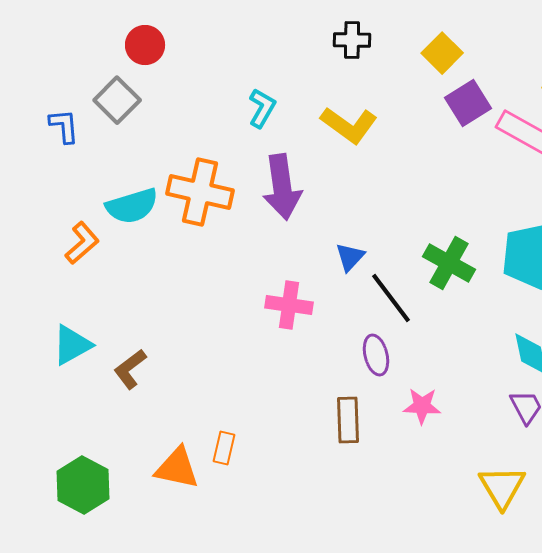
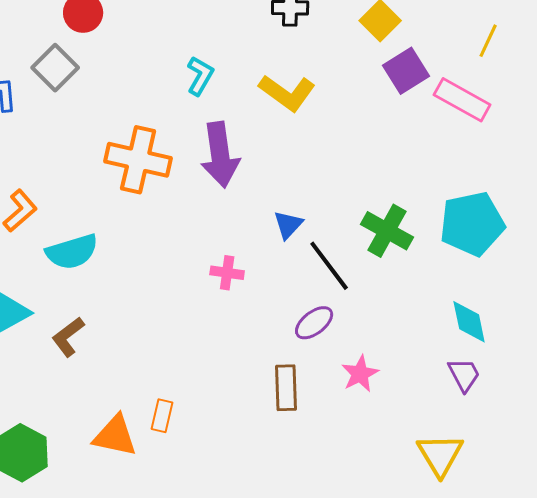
cyan semicircle: (132, 206) -> (72, 252), moved
pink cross: (289, 305) -> (227, 273), size x0.7
purple ellipse: (376, 355) -> (314, 323), turned 66
pink star: (422, 406) -> (360, 374), turned -30

